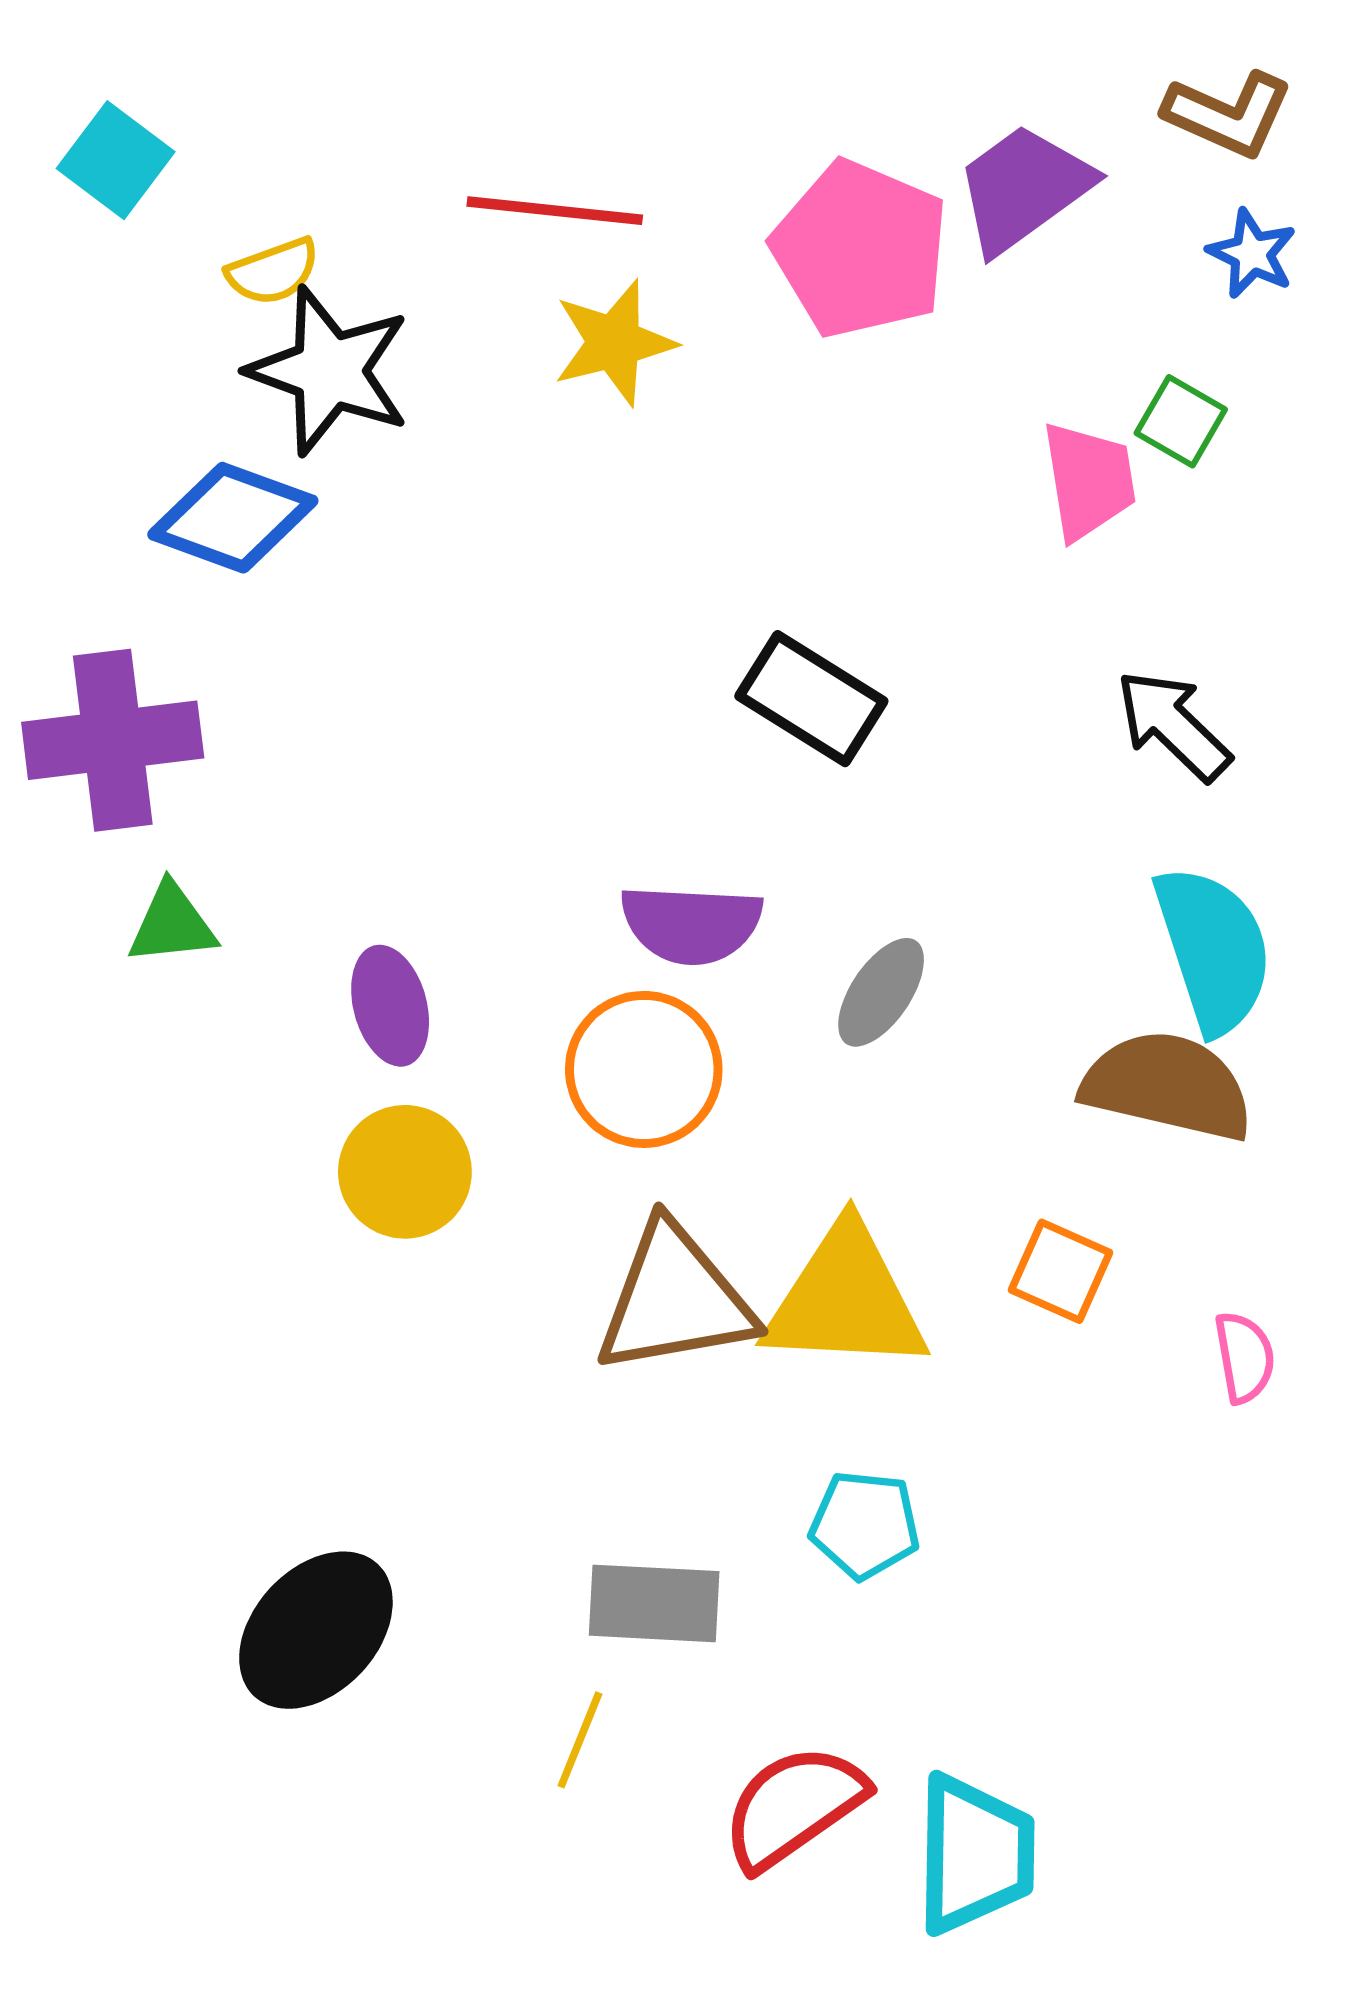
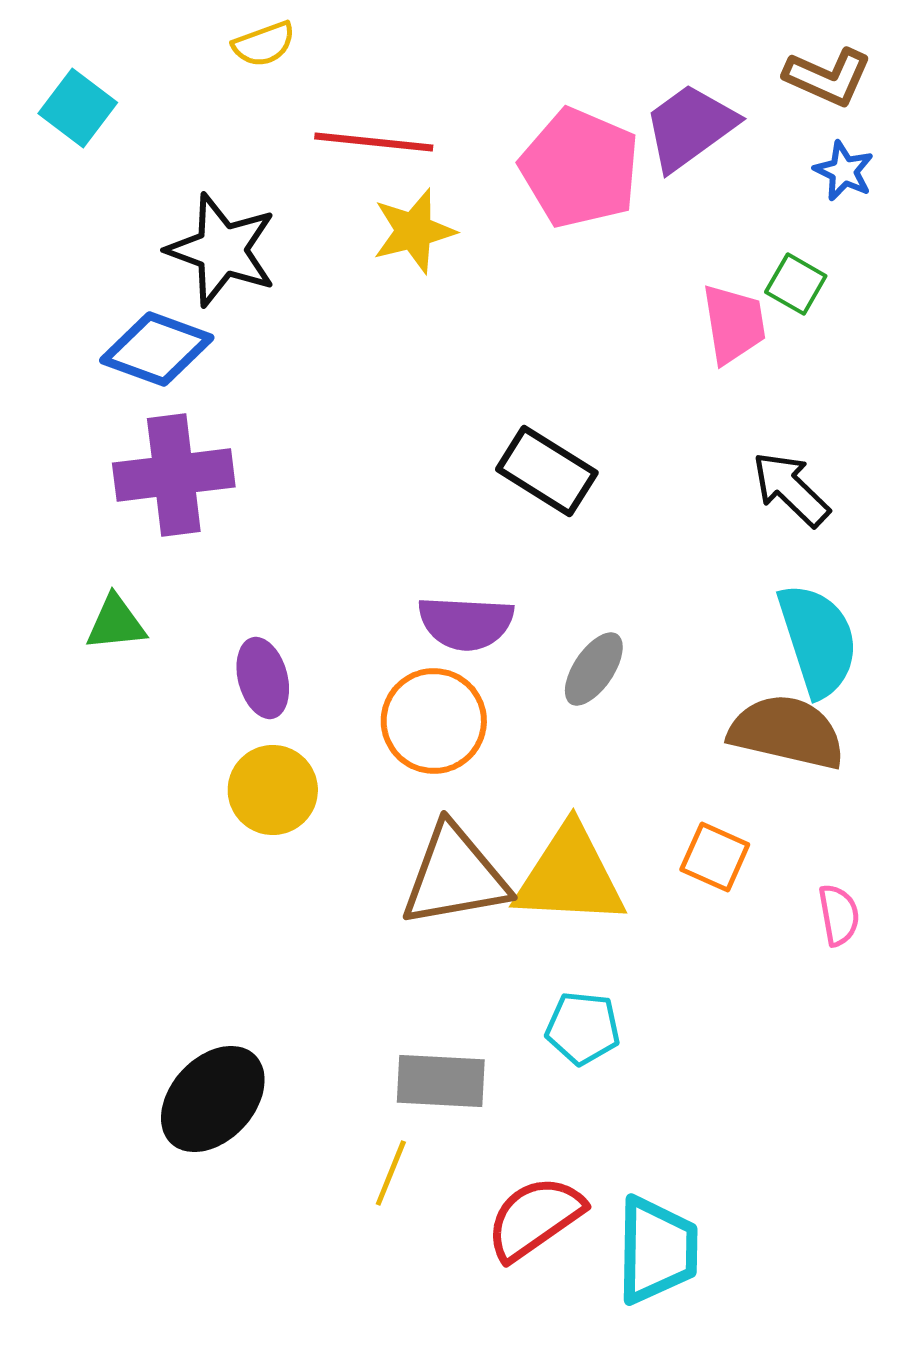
yellow semicircle: (273, 271) -> (264, 44), moved
purple cross: (113, 740) -> (174, 475), moved

